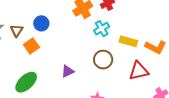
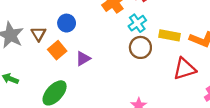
brown circle: (103, 60) -> (140, 47), moved
purple triangle: (68, 71) -> (83, 59), moved

